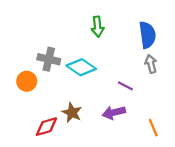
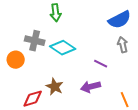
green arrow: (97, 27) -> (56, 13), moved
blue semicircle: (147, 35) -> (120, 20), turned 70

